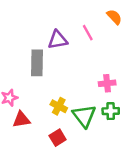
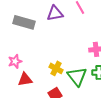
gray rectangle: (37, 63) -> (24, 22), moved, turned -75

